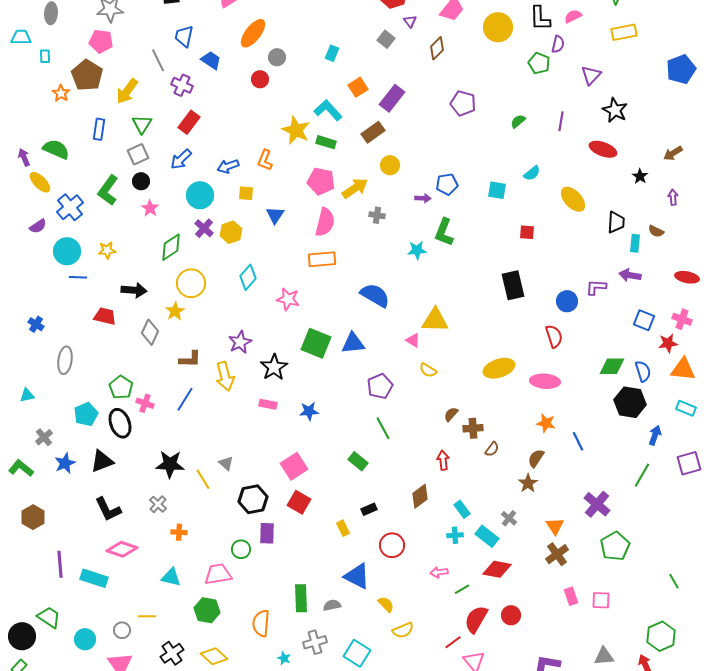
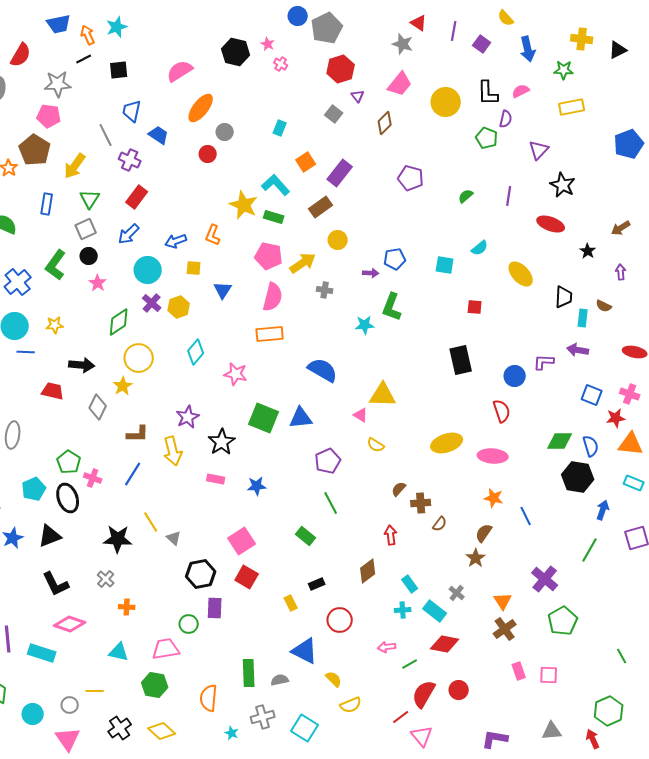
yellow line: (203, 479) -> (151, 522), moved

